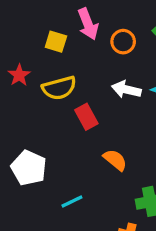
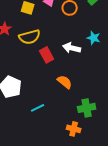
white arrow: (126, 90) -> (72, 48), moved

